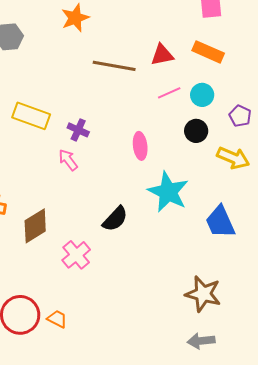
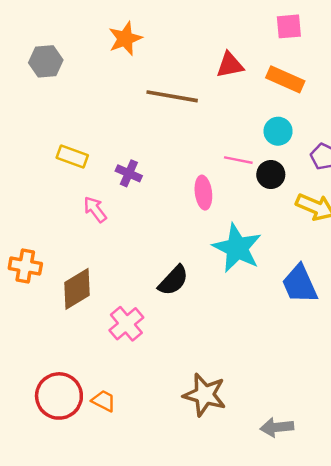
red triangle: (162, 55) -> (230, 65), moved
pink line: (169, 93) -> (238, 160), moved, turned 35
yellow rectangle: (31, 116) -> (72, 156), size x0.7
pink arrow: (68, 160) -> (95, 209), moved
brown star: (203, 294) -> (205, 395), moved

